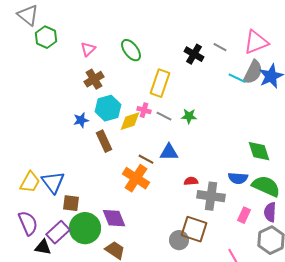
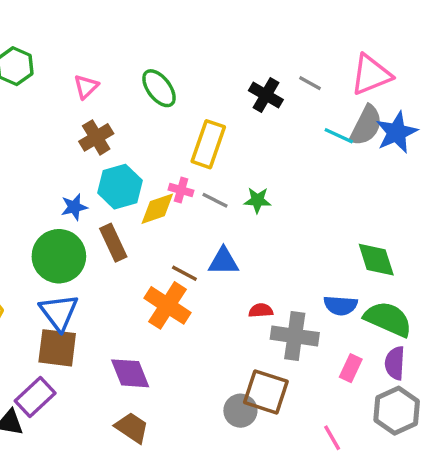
blue triangle: (53, 182) -> (59, 312), moved
brown square: (71, 203) -> (57, 348), size x1.4
green circle: (85, 228) -> (59, 256), moved

